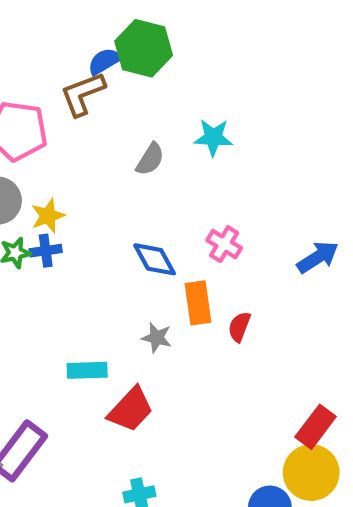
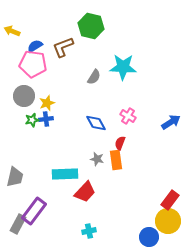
blue semicircle: (104, 61) -> (35, 46), moved
cyan star: (213, 137) -> (123, 67), size x1.5
orange rectangle: (198, 303) -> (116, 160), moved
red semicircle: (239, 327) -> (120, 143), moved
cyan rectangle: (87, 370) -> (65, 174), size x1.4

